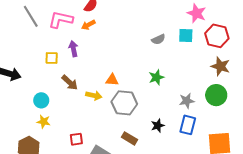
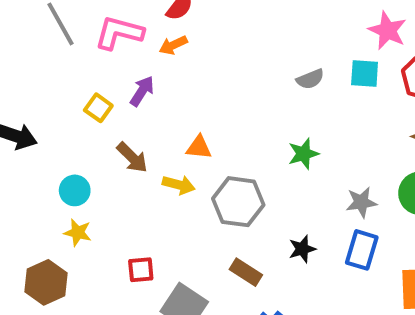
purple arrow: (73, 49) -> (142, 91), turned 42
yellow square: (52, 58) -> (98, 108), turned 32
orange triangle: (112, 80) -> (199, 147), moved

